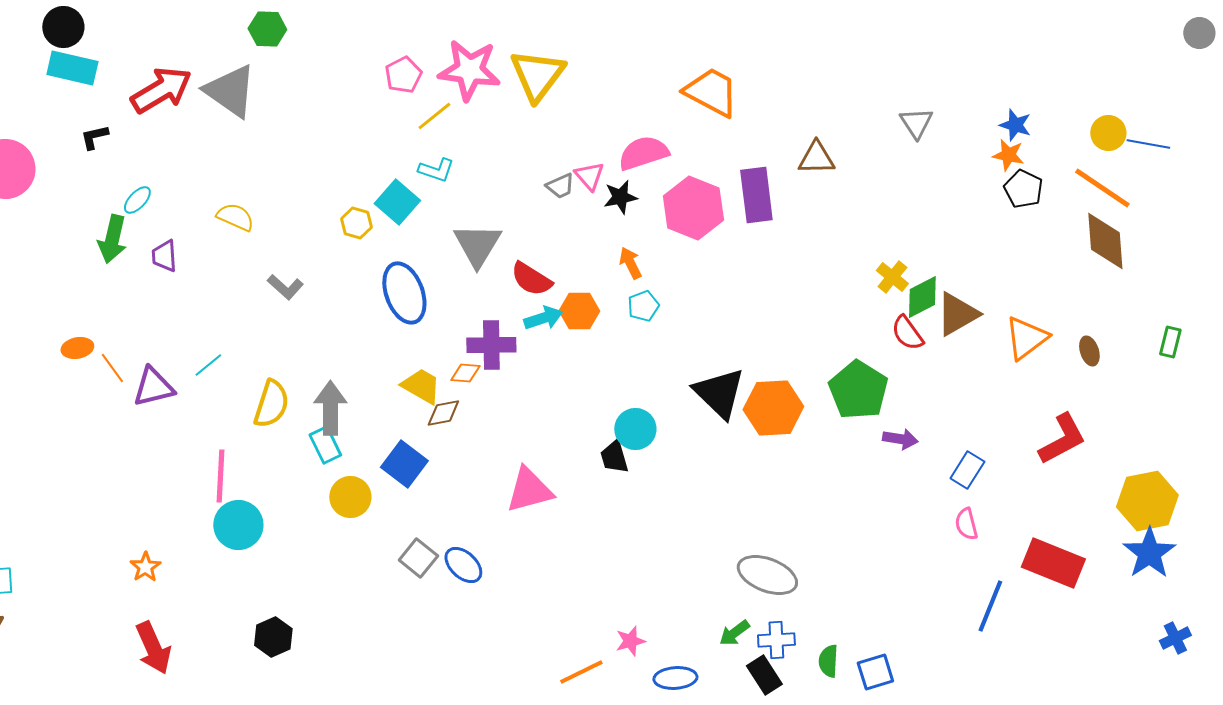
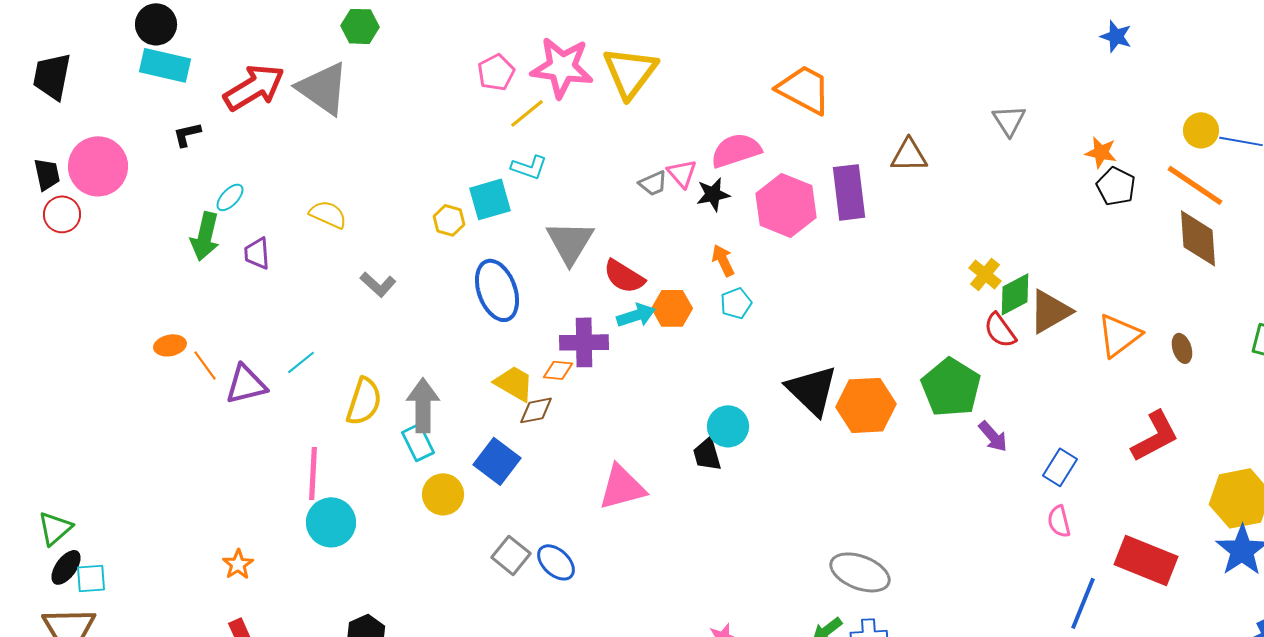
blue star: (1015, 125) -> (1116, 36), moved
cyan square: (397, 202) -> (490, 199), turned 33
purple arrow: (900, 439) -> (993, 436), turned 40

